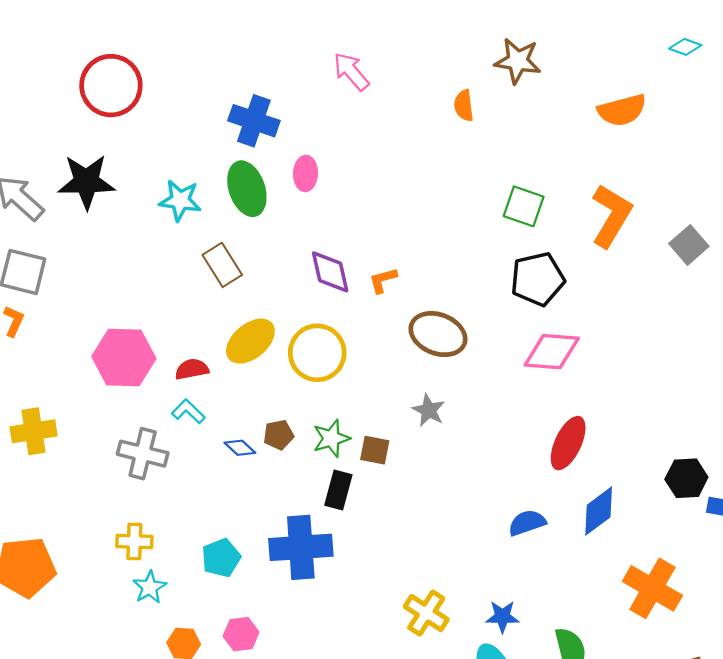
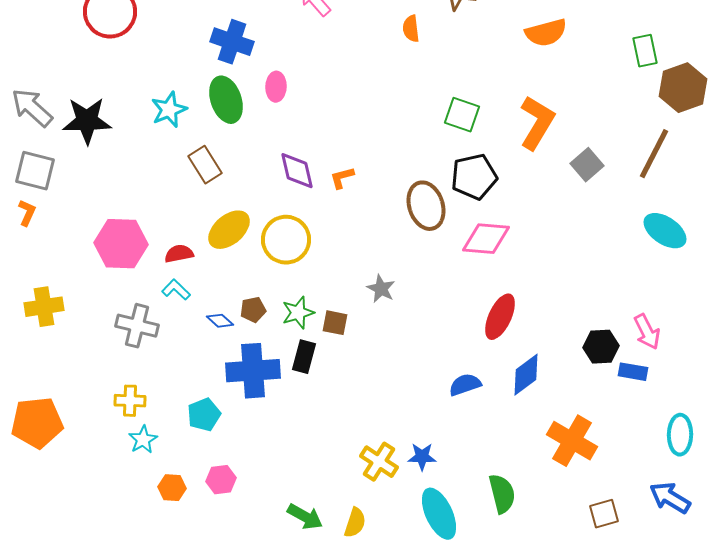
black star: (86, 182) -> (87, 121), moved
cyan star: (180, 200) -> (169, 110), turned -30
gray square: (689, 245) -> (587, 165), moved
brown ellipse: (438, 334) -> (426, 206), moved, turned 51
blue cross: (301, 547) -> (253, 371), moved
blue star: (502, 617) -> (422, 457), moved

